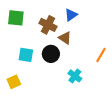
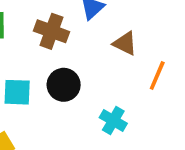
brown triangle: (65, 38) -> (125, 43), moved

